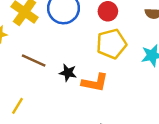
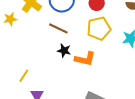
brown line: (34, 61) -> (58, 28), moved

